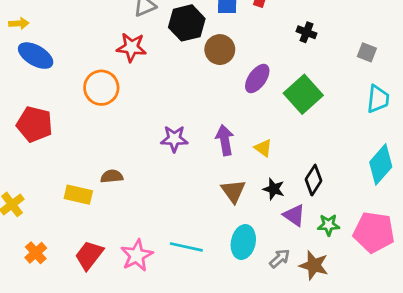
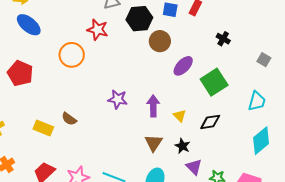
cyan trapezoid: (378, 99) -> (257, 101), moved
brown semicircle: (112, 176) -> (69, 119), turned -147
black diamond: (314, 180) -> (210, 122), moved, turned 40

